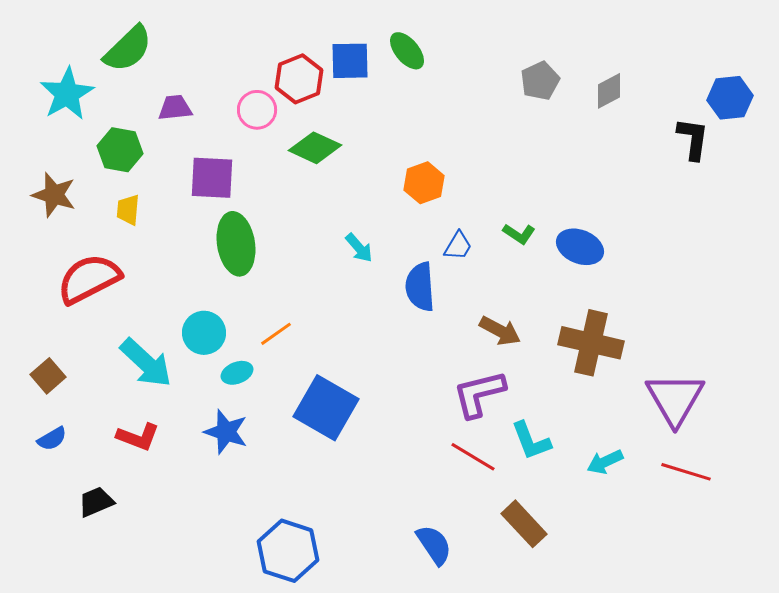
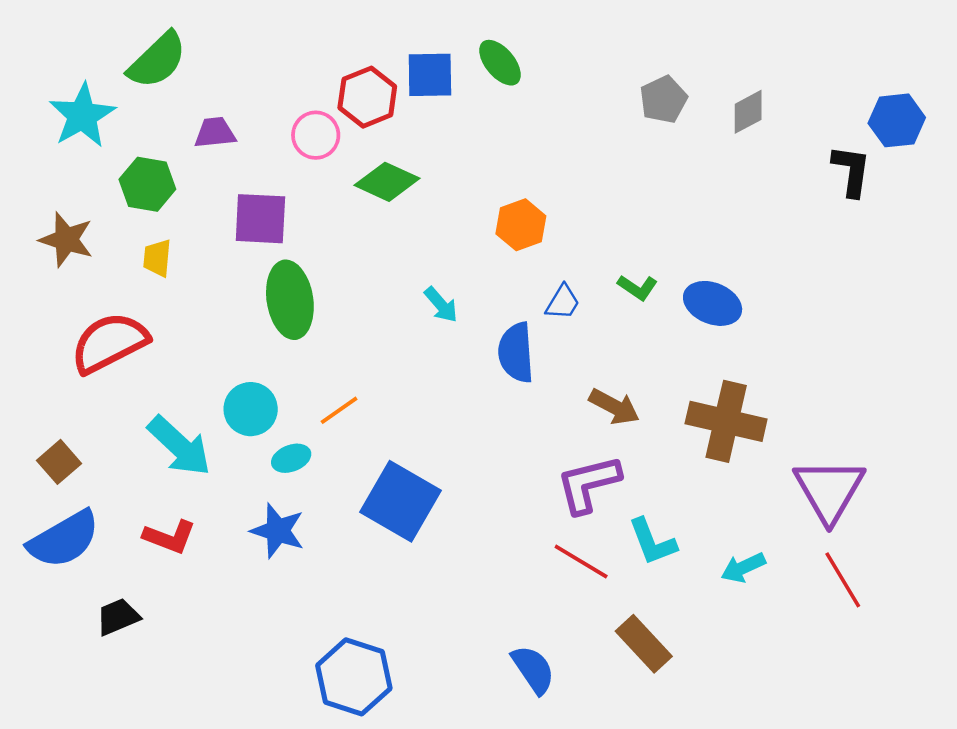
blue semicircle: (52, 439) -> (64, 539), size x2.0
red line: (686, 472) -> (843, 580), turned 42

